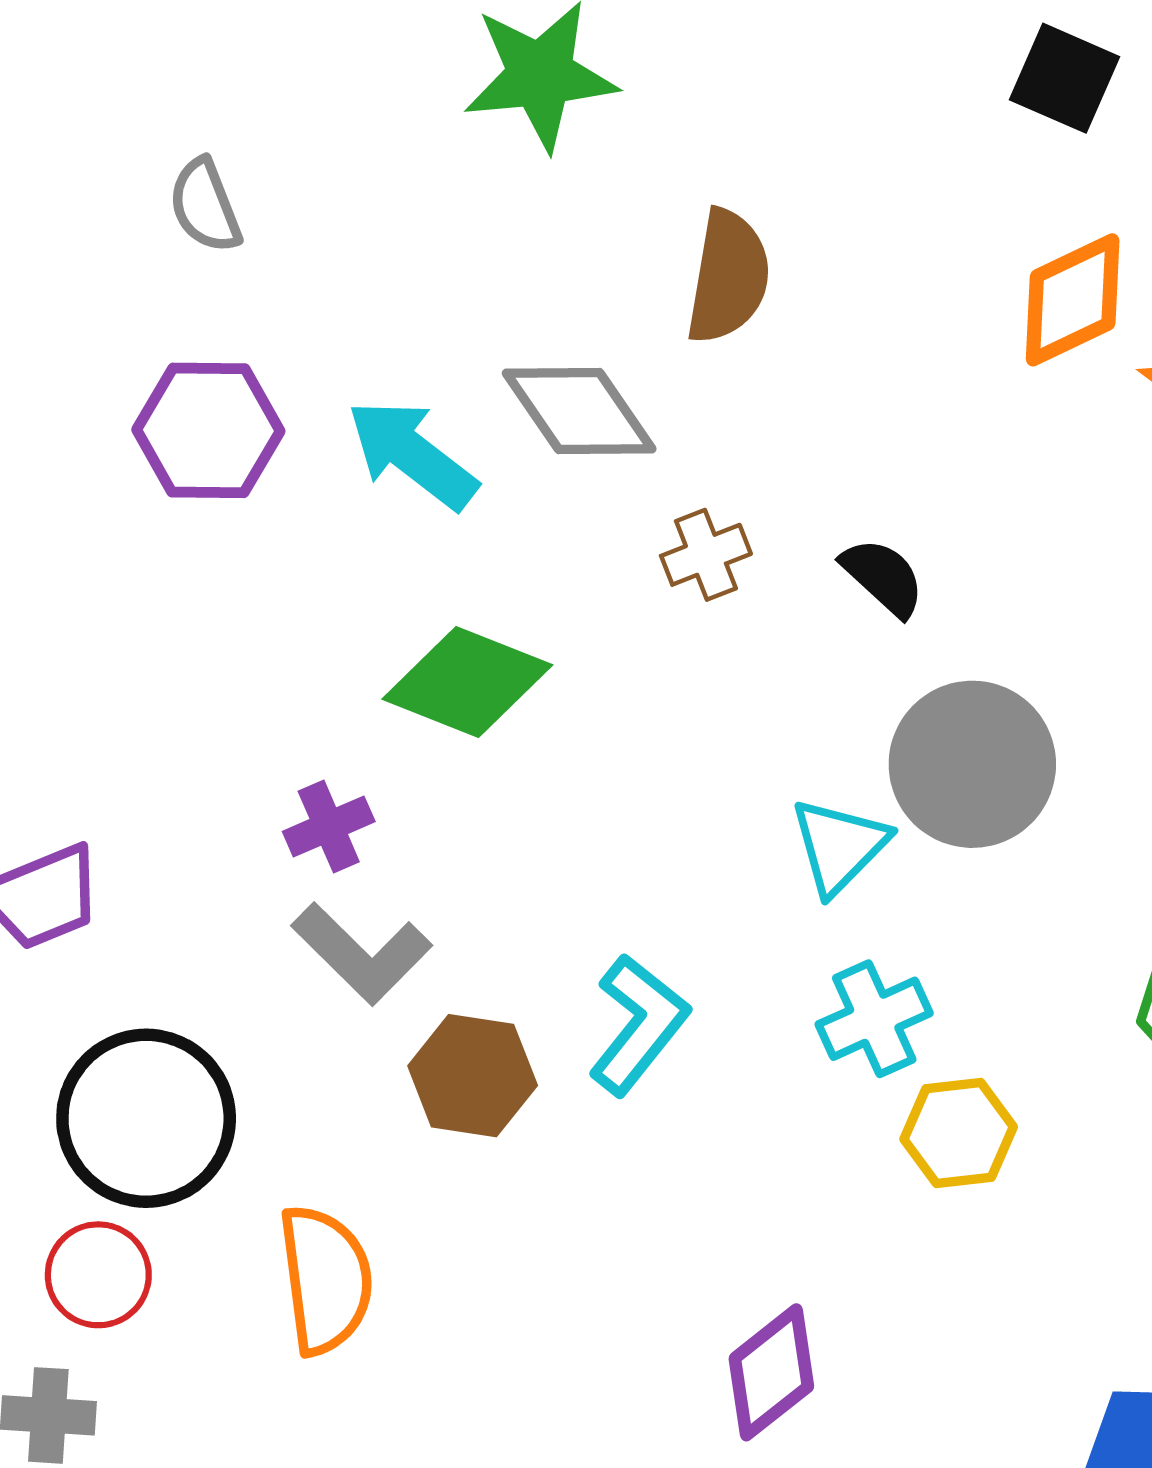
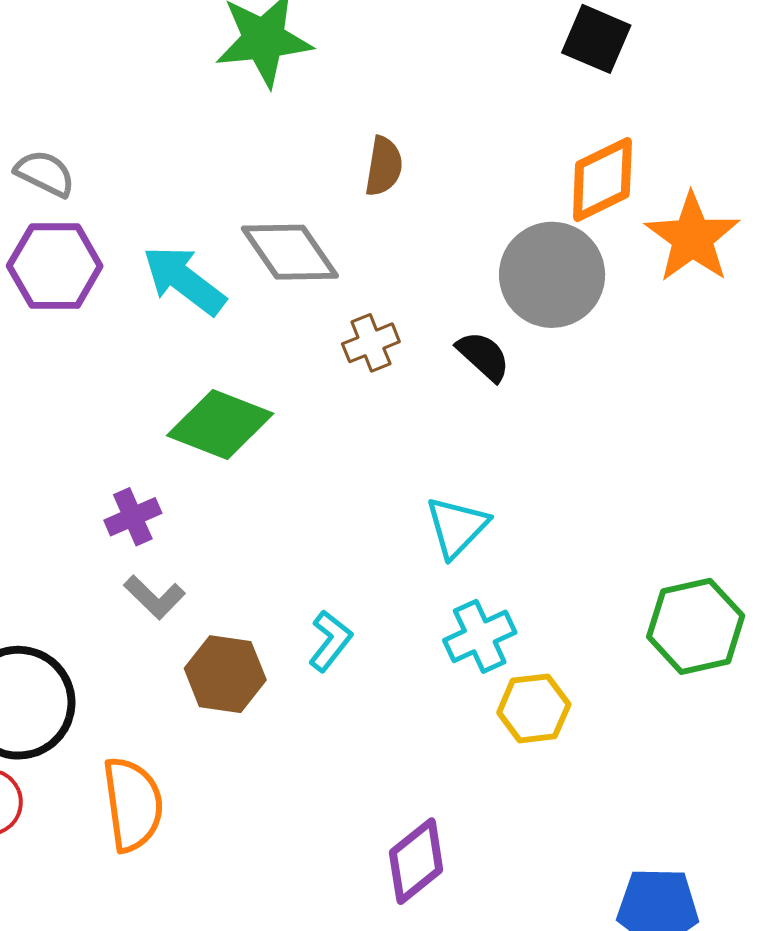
gray semicircle: (205, 206) -> (45, 173), moved, turned 138
brown semicircle: (728, 277) -> (384, 166), size x0.7
gray circle: (972, 764) -> (552, 275), moved
gray L-shape: (362, 953) -> (154, 597), size x0.7
cyan L-shape: (638, 1024) -> (330, 641), size x0.7

